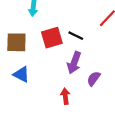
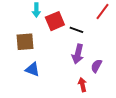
red square: (52, 38) -> (55, 21), moved
red arrow: (65, 96) -> (82, 85), moved

